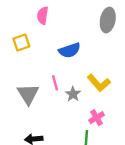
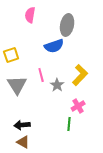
gray ellipse: (108, 20) -> (67, 25), moved
yellow square: (21, 42) -> (11, 55), moved
yellow L-shape: (99, 83) -> (80, 75), turned -95

